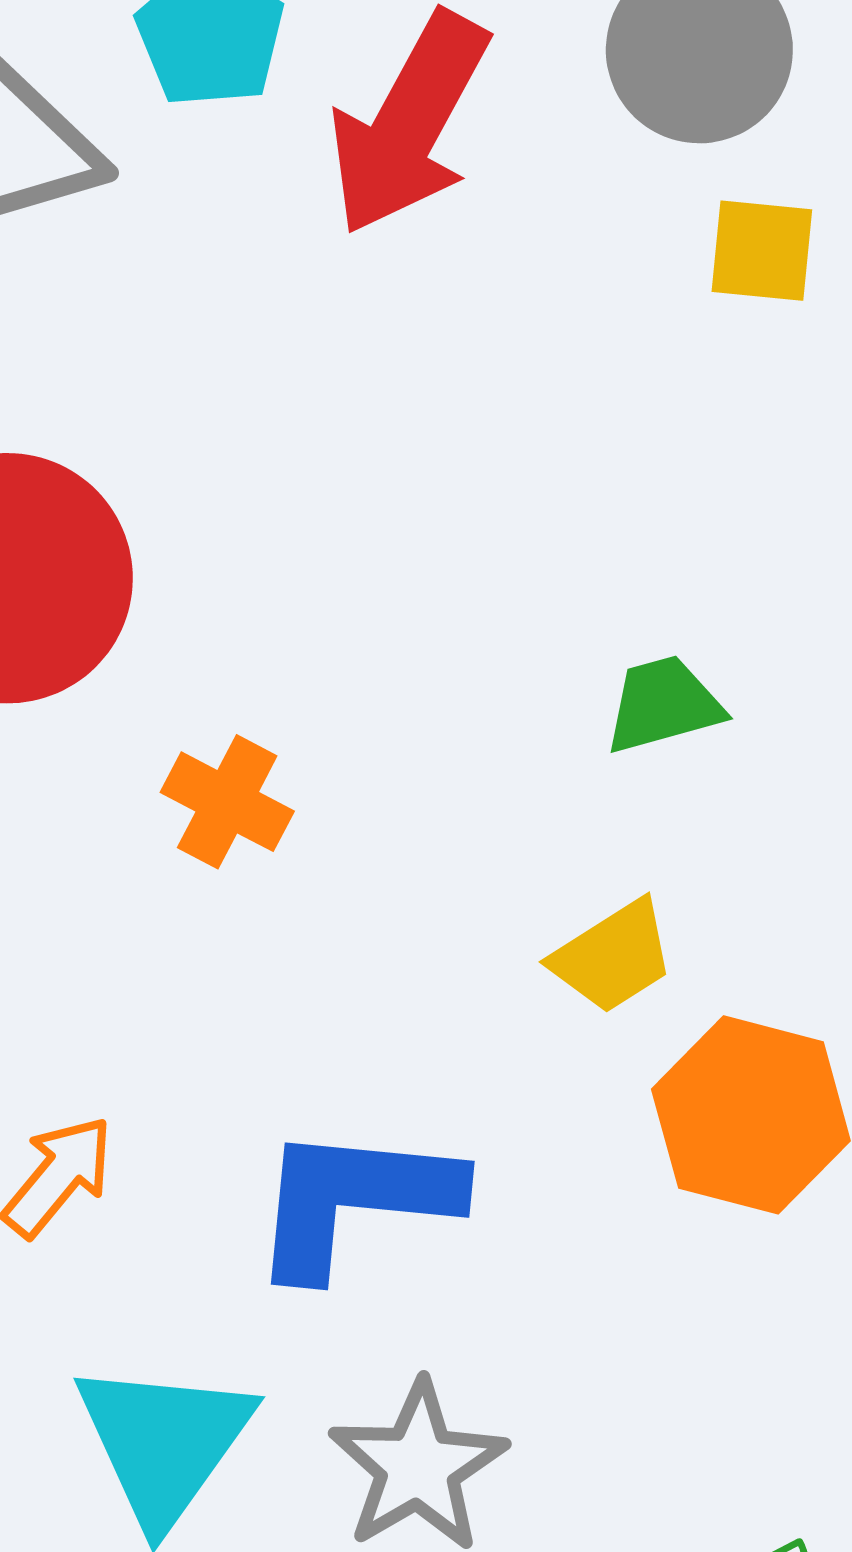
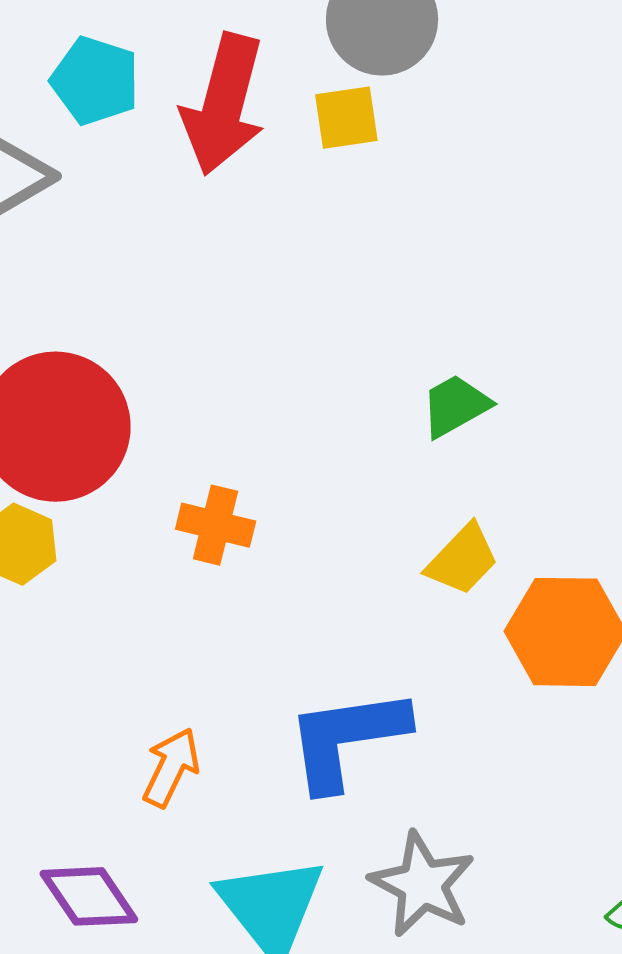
yellow square: (762, 251) -> (346, 118), moved

